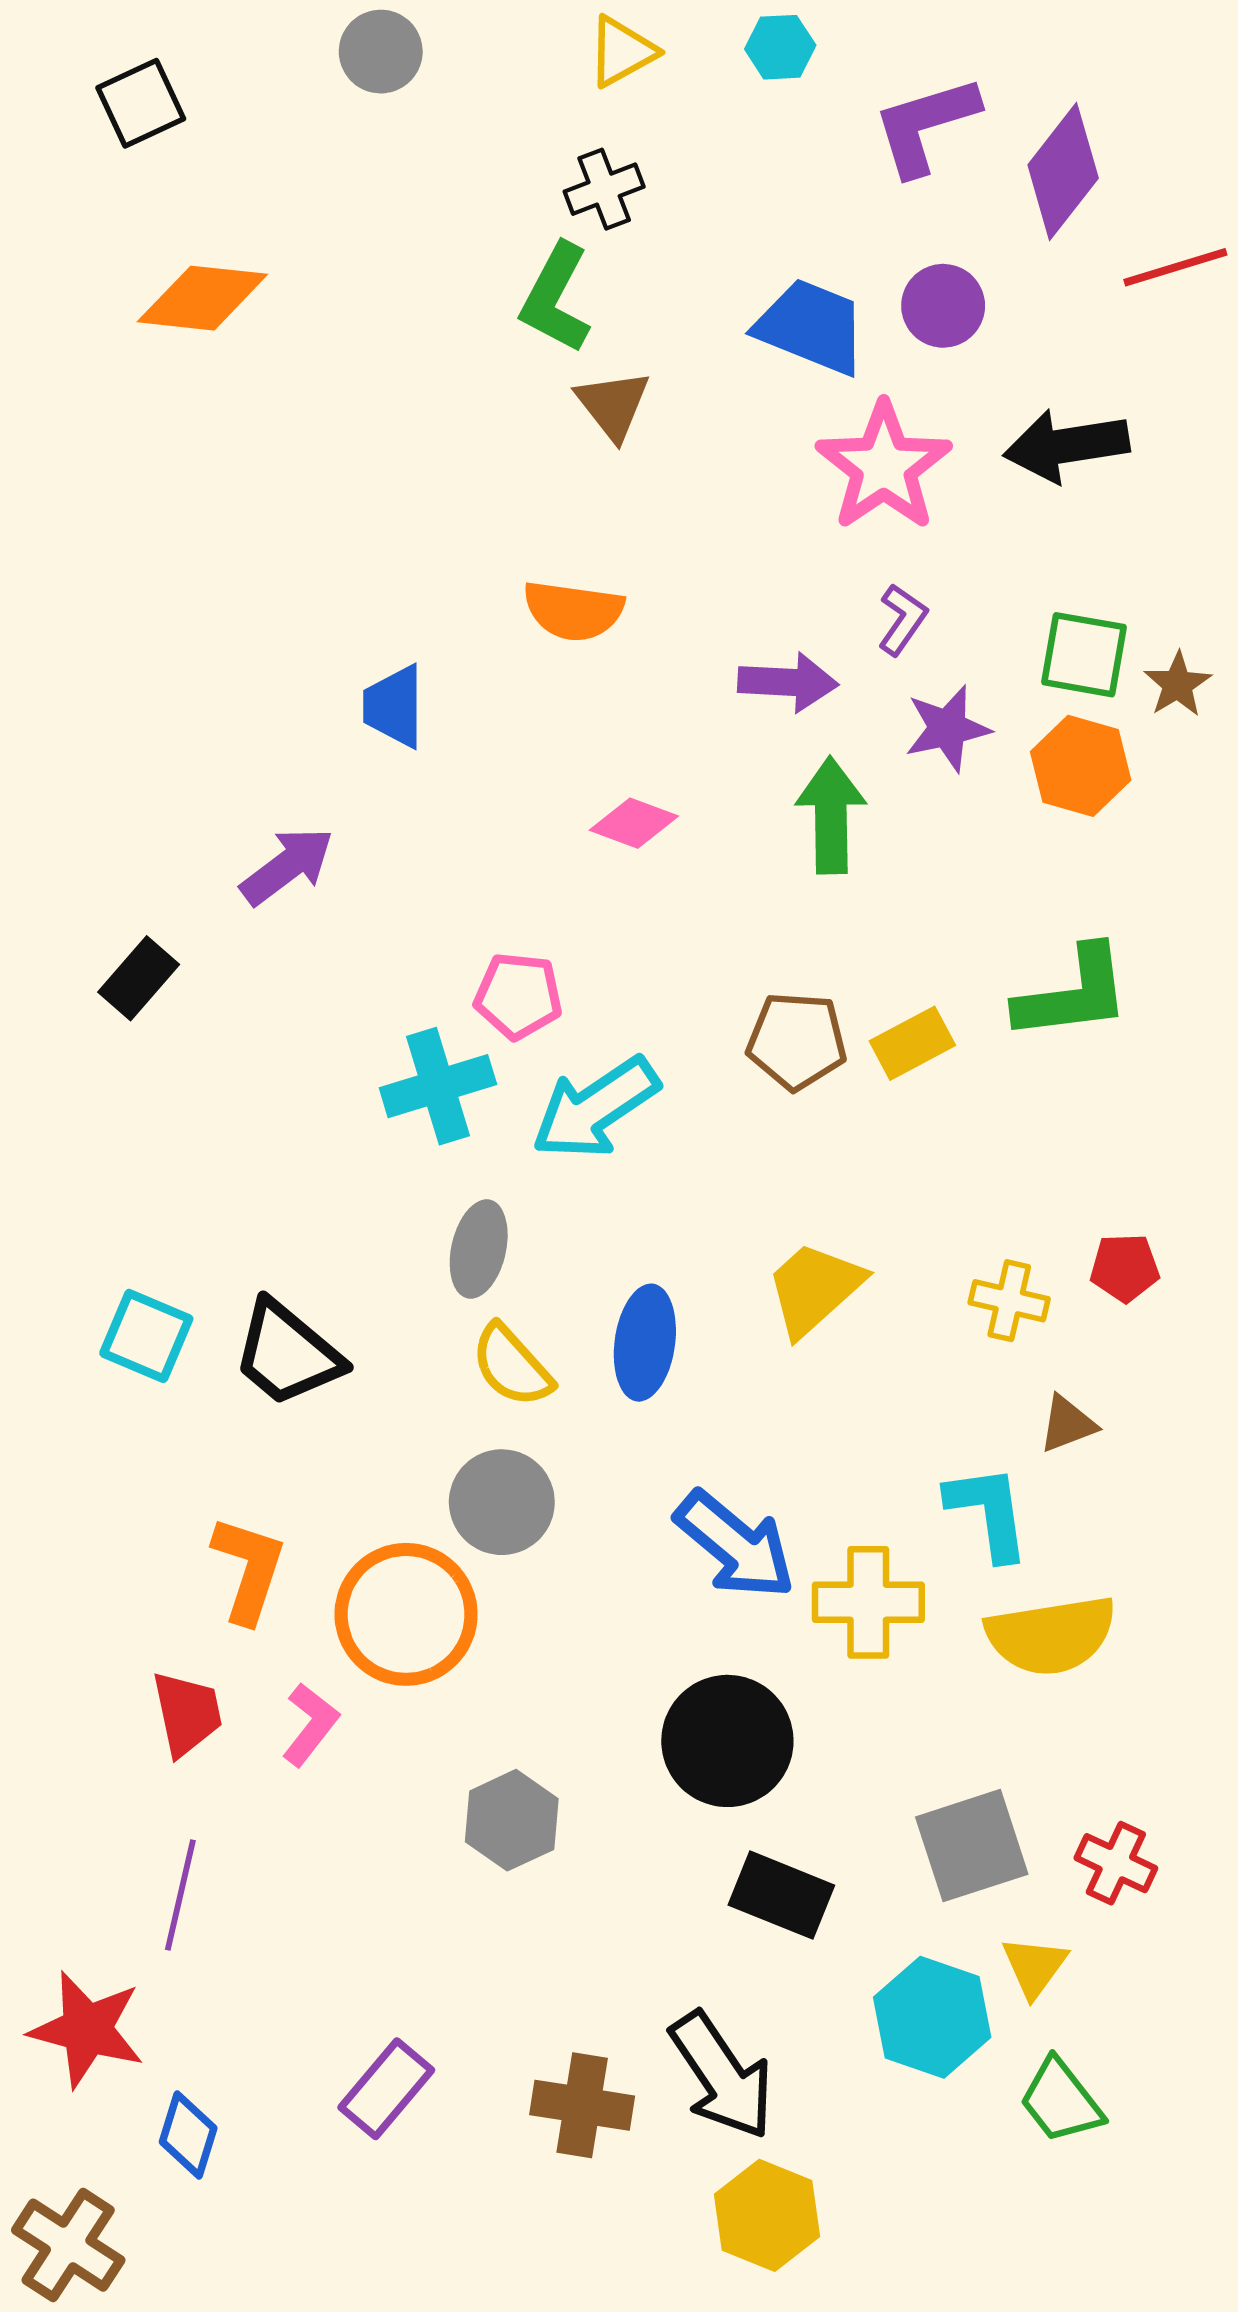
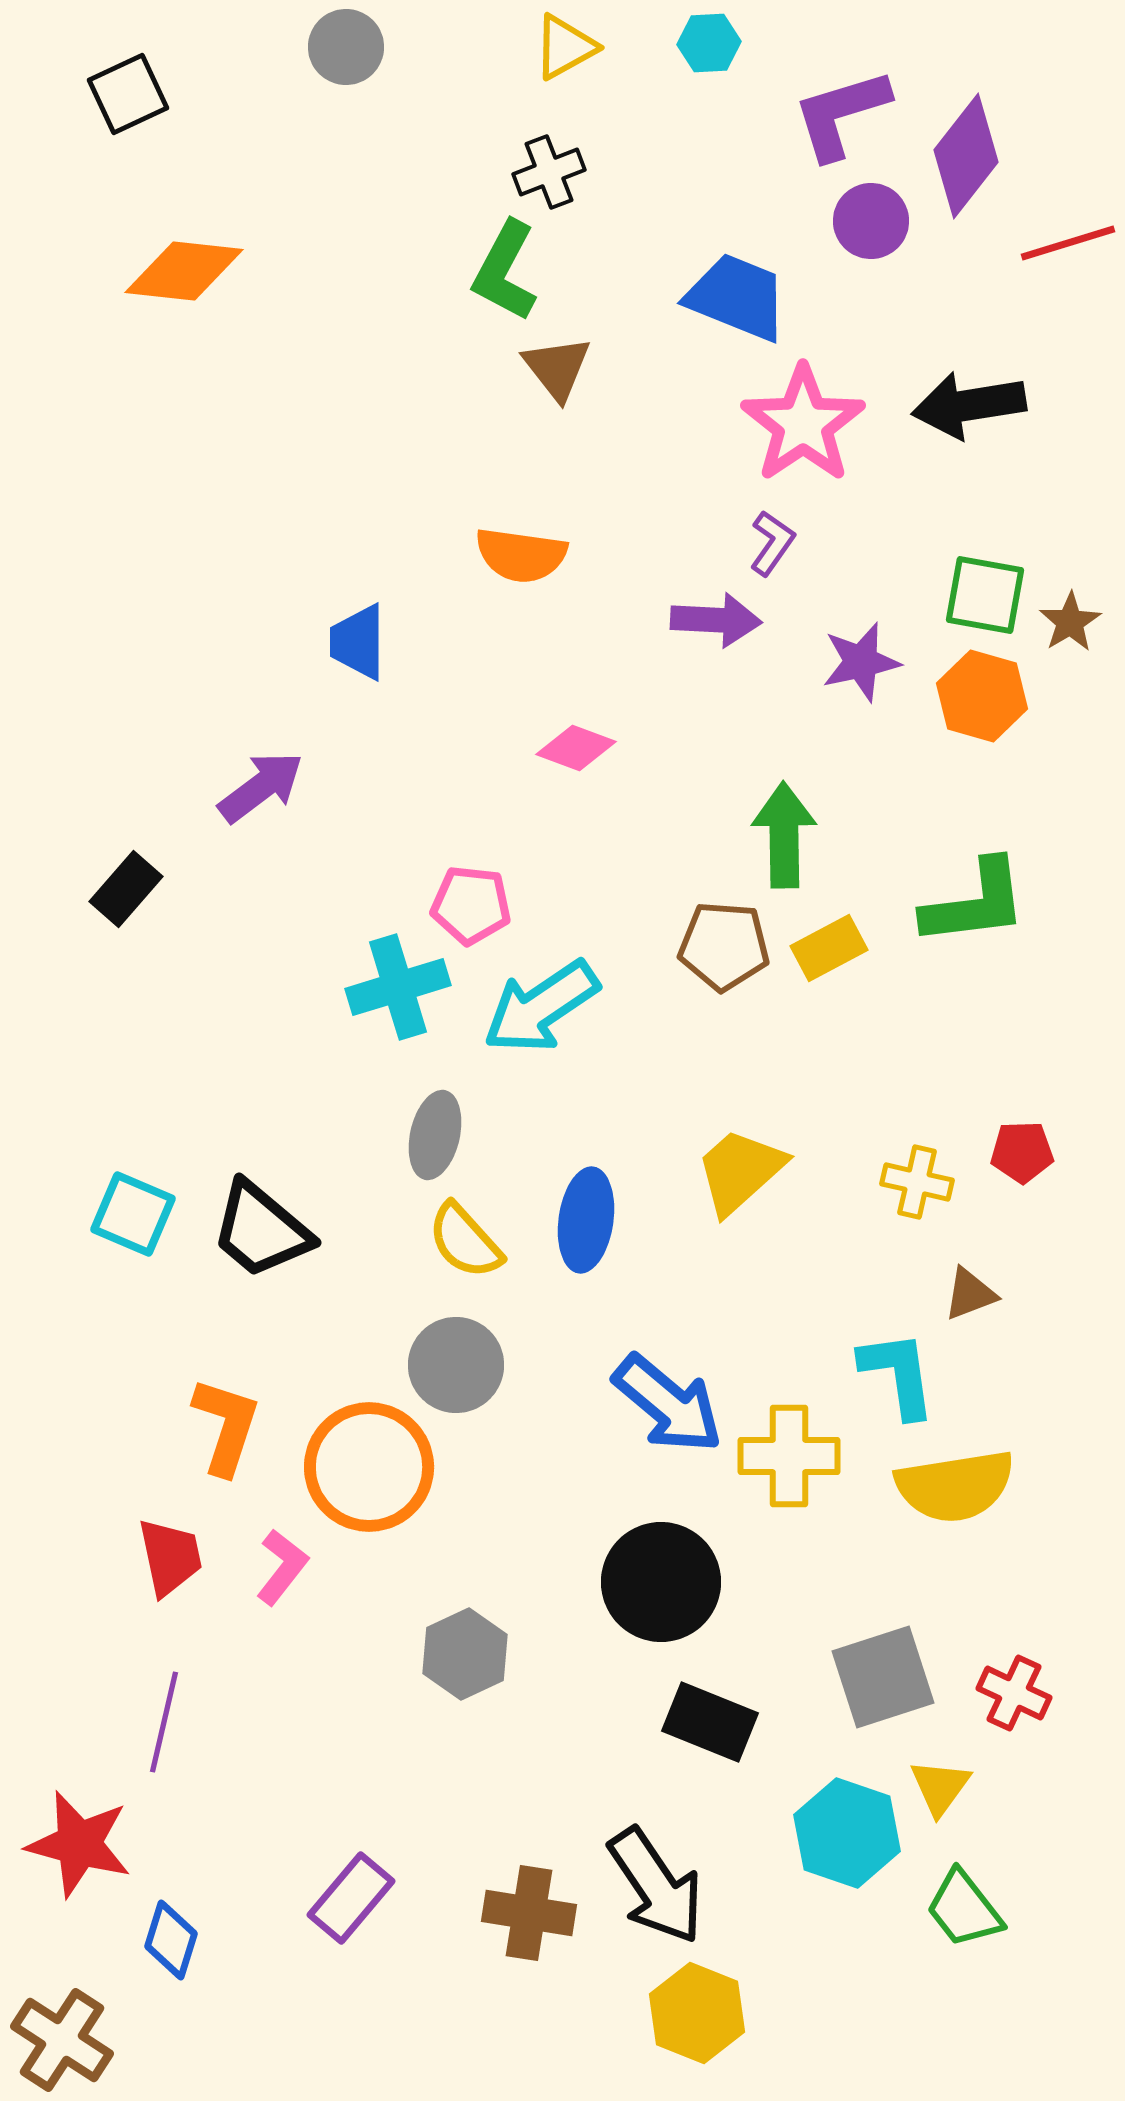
purple circle: (943, 306) -> (871, 221), moved
purple L-shape: (902, 619) -> (772, 543), moved
green arrow: (831, 815) -> (784, 835), moved

